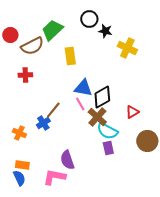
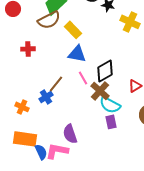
brown semicircle: (32, 46) -> (49, 20), moved
yellow rectangle: (70, 56) -> (73, 30), turned -36
blue triangle: (83, 88) -> (77, 54), moved
orange rectangle: (22, 165) -> (25, 139), size x1.6
blue semicircle: (19, 178) -> (41, 152), moved

